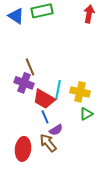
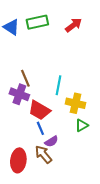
red arrow: (89, 14) -> (74, 25), moved, turned 42
cyan line: (58, 90) -> (58, 85), moved

